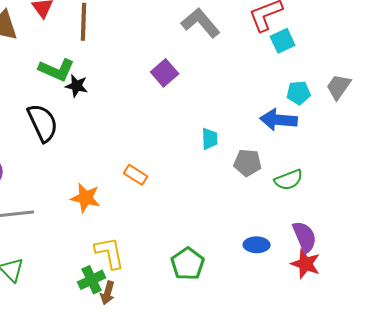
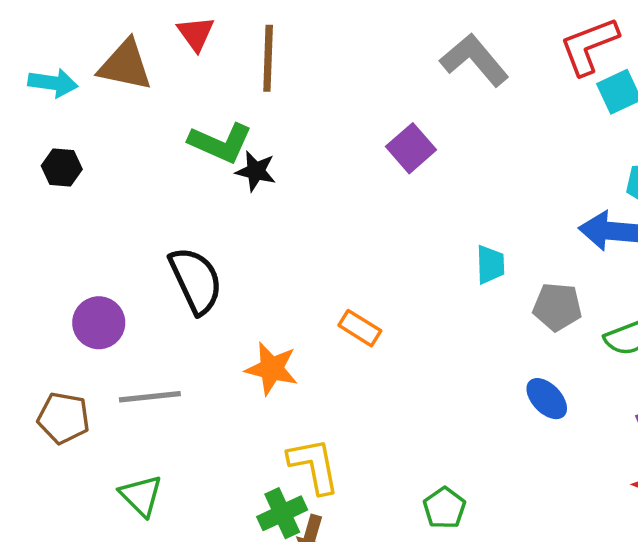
black semicircle: (43, 123) -> (196, 280), moved
blue ellipse: (257, 245) -> (547, 399), moved, turned 45
green pentagon: (188, 264) -> (444, 508), moved, size x0.7

